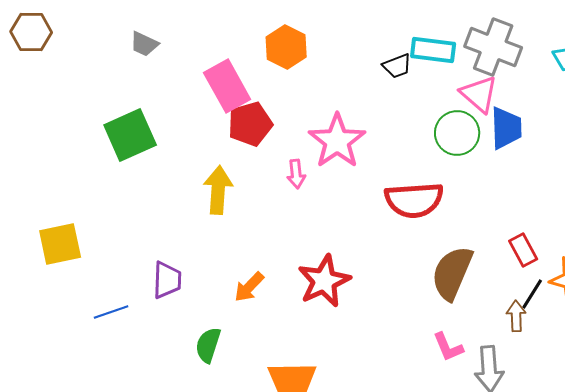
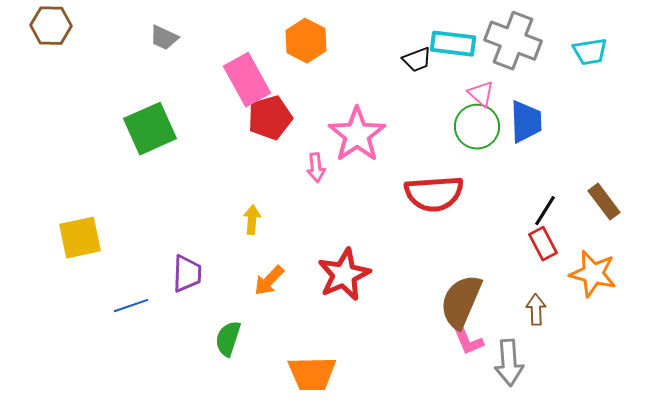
pink triangle: (479, 94) -> (481, 94), moved, size x0.7
yellow arrow: (218, 190) -> (252, 220), moved, size x0.6
brown semicircle: (452, 273) -> (461, 302), moved
black line: (532, 294) -> (545, 211), moved

